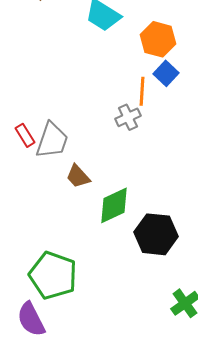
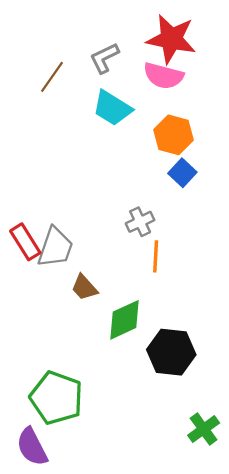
orange line: (142, 91) -> (156, 256), moved
red rectangle: (25, 135) -> (25, 242), size x1.4

